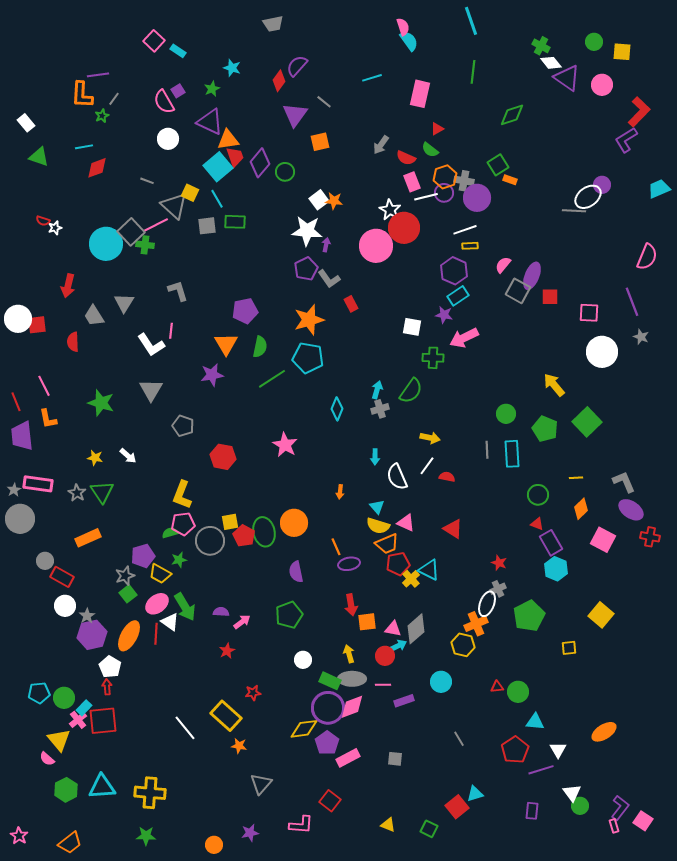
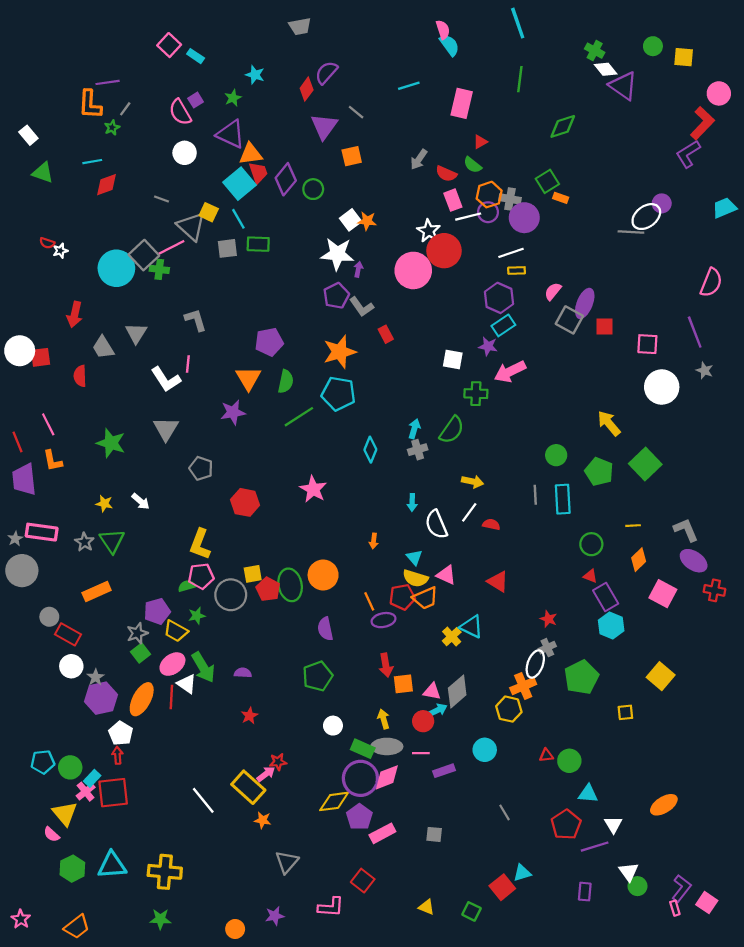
pink circle: (602, 85) -> (719, 93), moved
red pentagon: (398, 564) -> (402, 597), moved
pink arrow: (242, 622) -> (266, 774), moved

